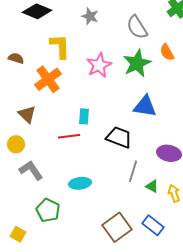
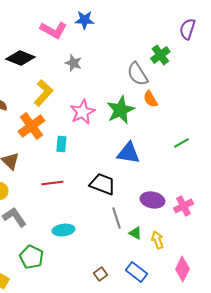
gray semicircle: (137, 27) -> (137, 74), moved
yellow L-shape: (60, 46) -> (43, 93), turned 44
cyan rectangle: (84, 116) -> (61, 144), moved
gray line: (133, 171) -> (116, 218), turned -35
brown square: (117, 227) -> (100, 274), size x0.5

